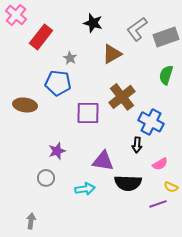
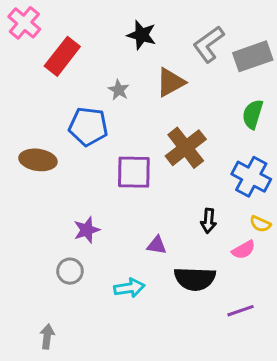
gray star: (70, 58) -> (119, 90), moved
blue cross: (151, 122) -> (251, 177), moved
purple triangle: (103, 161) -> (157, 245), size x0.6
yellow semicircle: (171, 187) -> (260, 224), moved

